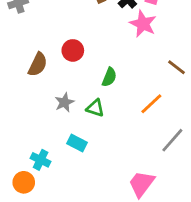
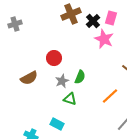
brown semicircle: (38, 64) -> (29, 78), moved, turned 36
gray star: (64, 102) -> (62, 81), moved

